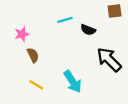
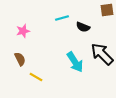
brown semicircle: (33, 55) -> (20, 59), moved
cyan arrow: (73, 82) -> (75, 62), moved

